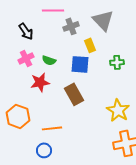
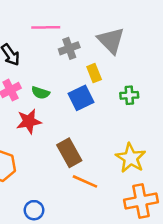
blue square: (80, 64) -> (81, 98), turned -30
brown rectangle: (74, 94) -> (69, 153), moved
orange line: (52, 128) -> (85, 181), moved, turned 30

